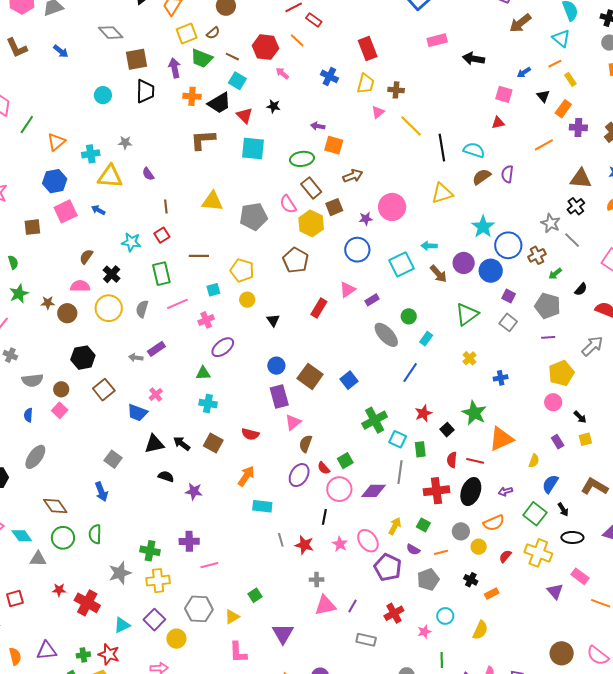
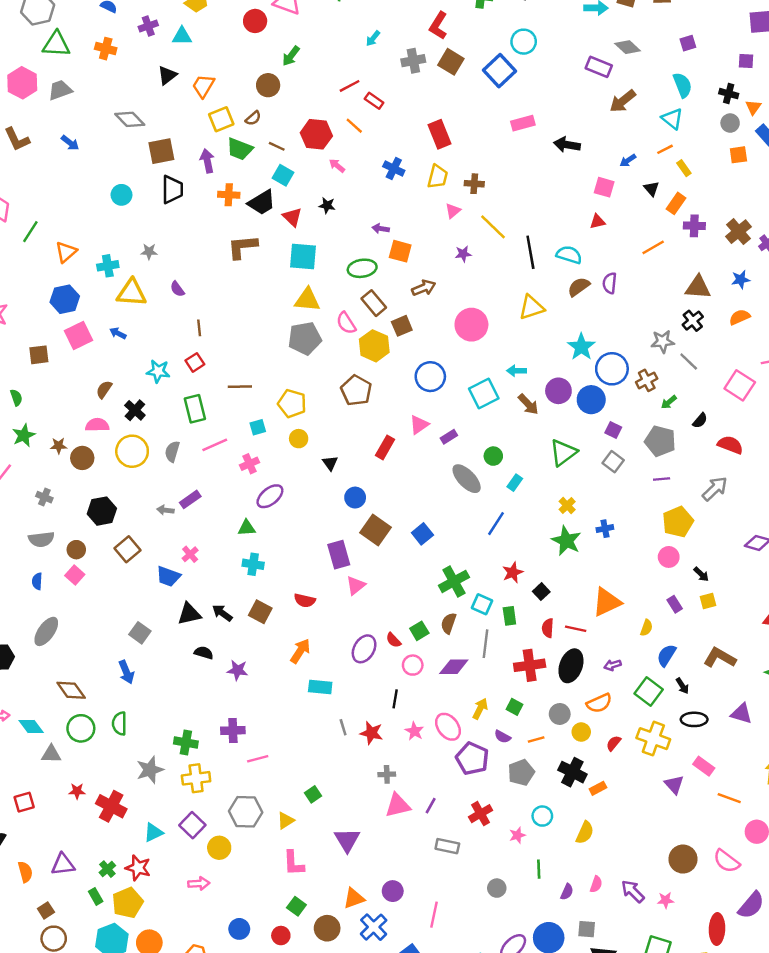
yellow triangle: (212, 201) -> (307, 300), moved
purple star: (366, 219) -> (463, 254), moved
gray star: (551, 223) -> (663, 341), turned -30
gray cross: (10, 355) -> (44, 497), moved
blue circle: (276, 366) -> (355, 498), moved
green star: (474, 413) -> (566, 541), moved
brown semicircle: (306, 444) -> (449, 623), moved
pink circle: (339, 489) -> (413, 665), size x0.7
black cross: (471, 580) -> (572, 772), size x1.6
green cross: (83, 655) -> (107, 869), turned -32

